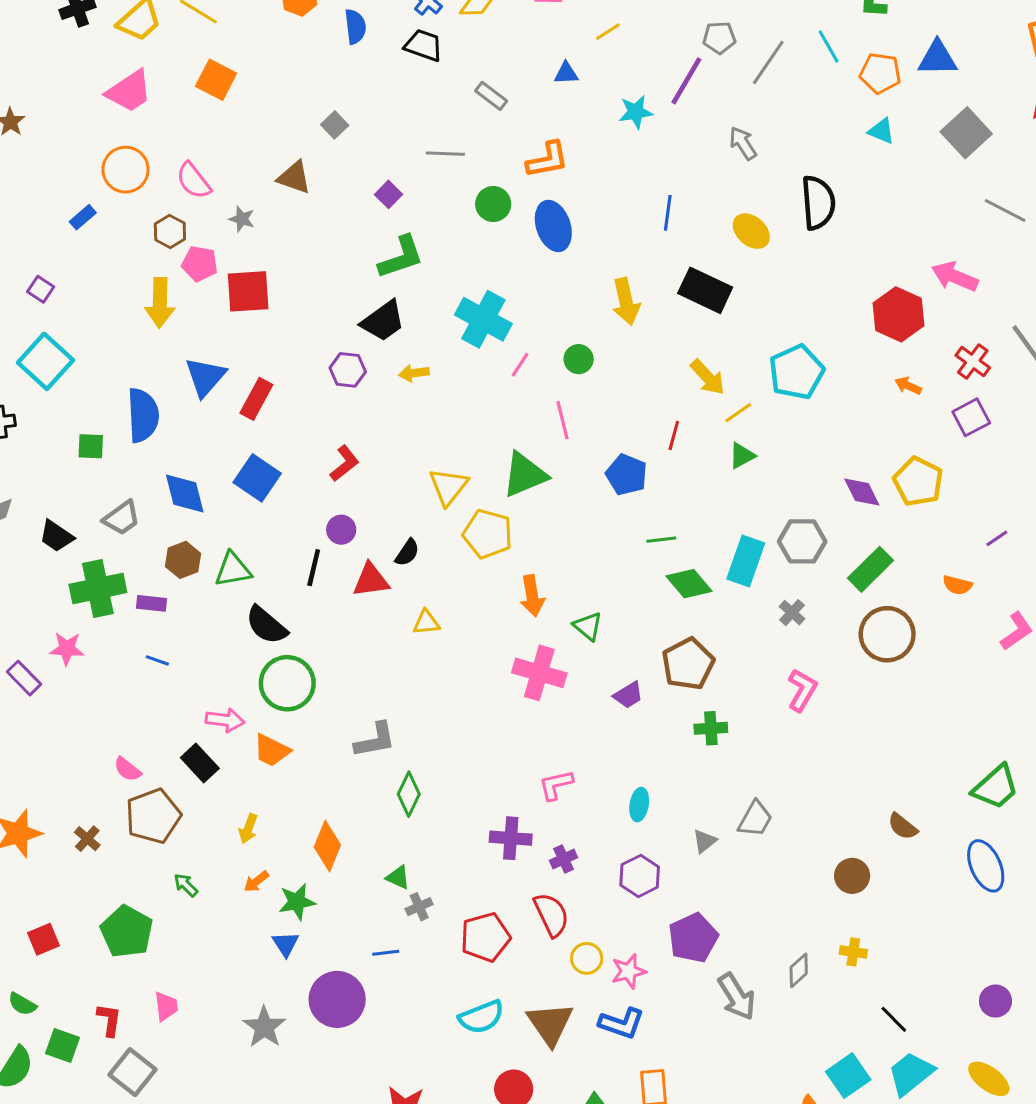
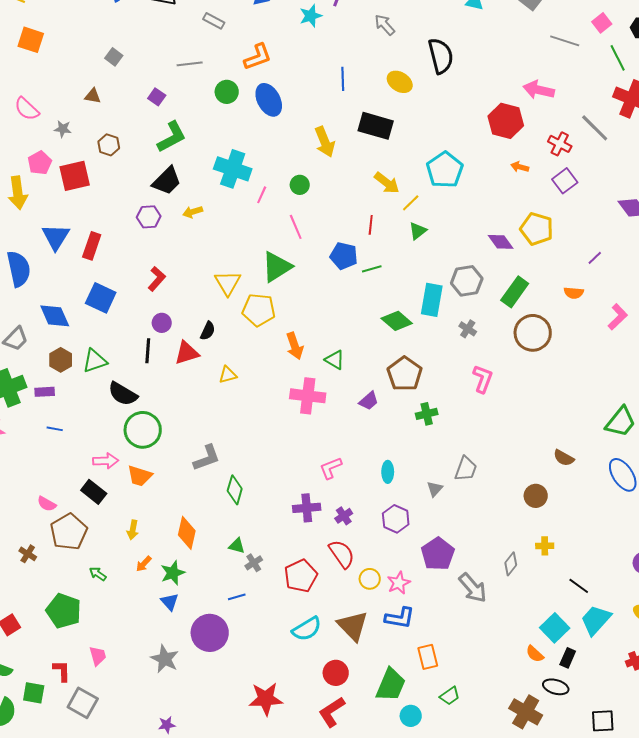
brown triangle: (294, 177) -> (93, 96), size x0.7
brown hexagon: (170, 232) -> (109, 145), moved
pink pentagon: (200, 264) -> (40, 163), turned -30
green line: (661, 540) -> (372, 269), moved

